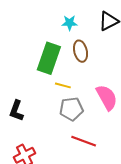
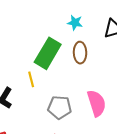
yellow line: (63, 85) -> (31, 79), moved, turned 49

